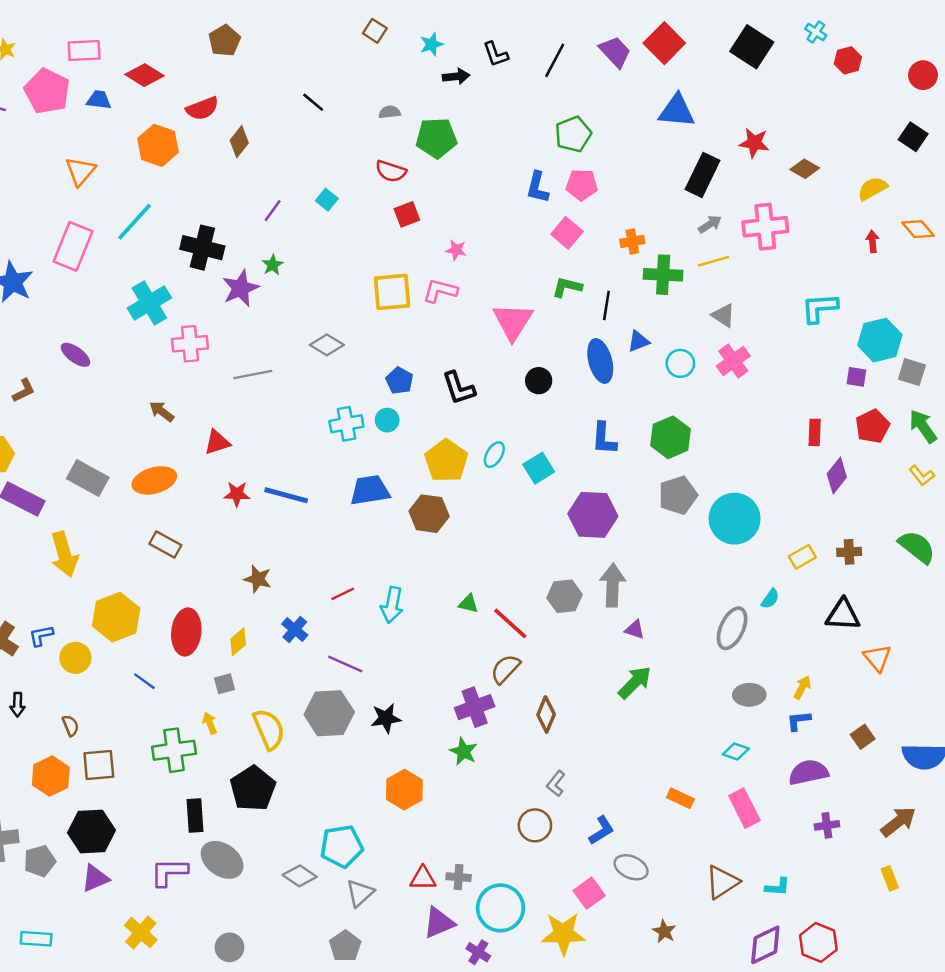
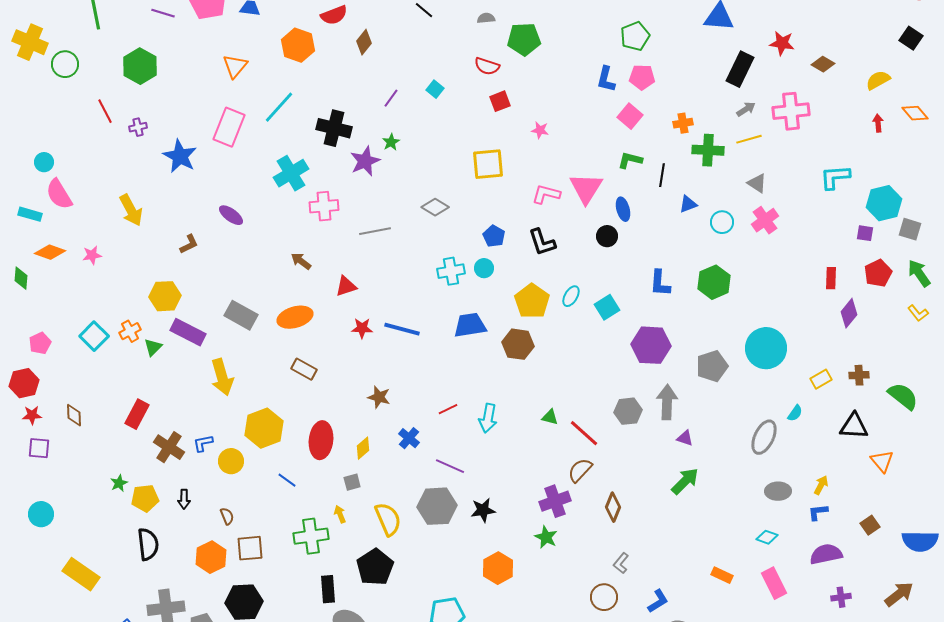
pink L-shape: (440, 291) -> (546, 194), moved
blue ellipse: (600, 361) -> (623, 209), moved, size x0.7
gray pentagon: (678, 495) -> (712, 366), moved
green semicircle: (917, 547) -> (903, 396), moved

